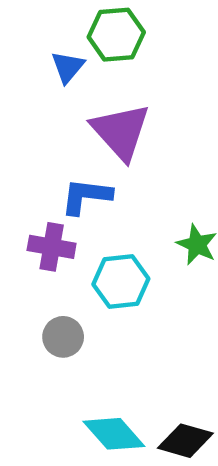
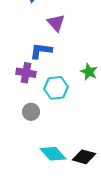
purple triangle: (121, 132) -> (56, 23), size x0.7

